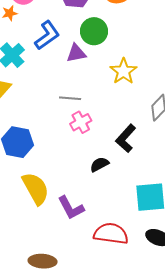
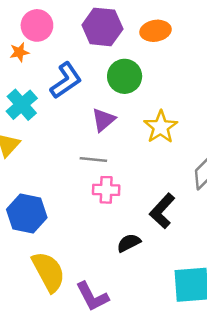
purple triangle: (76, 53) -> (103, 120), moved, turned -30
pink cross: (81, 122) -> (106, 190), turned 30

